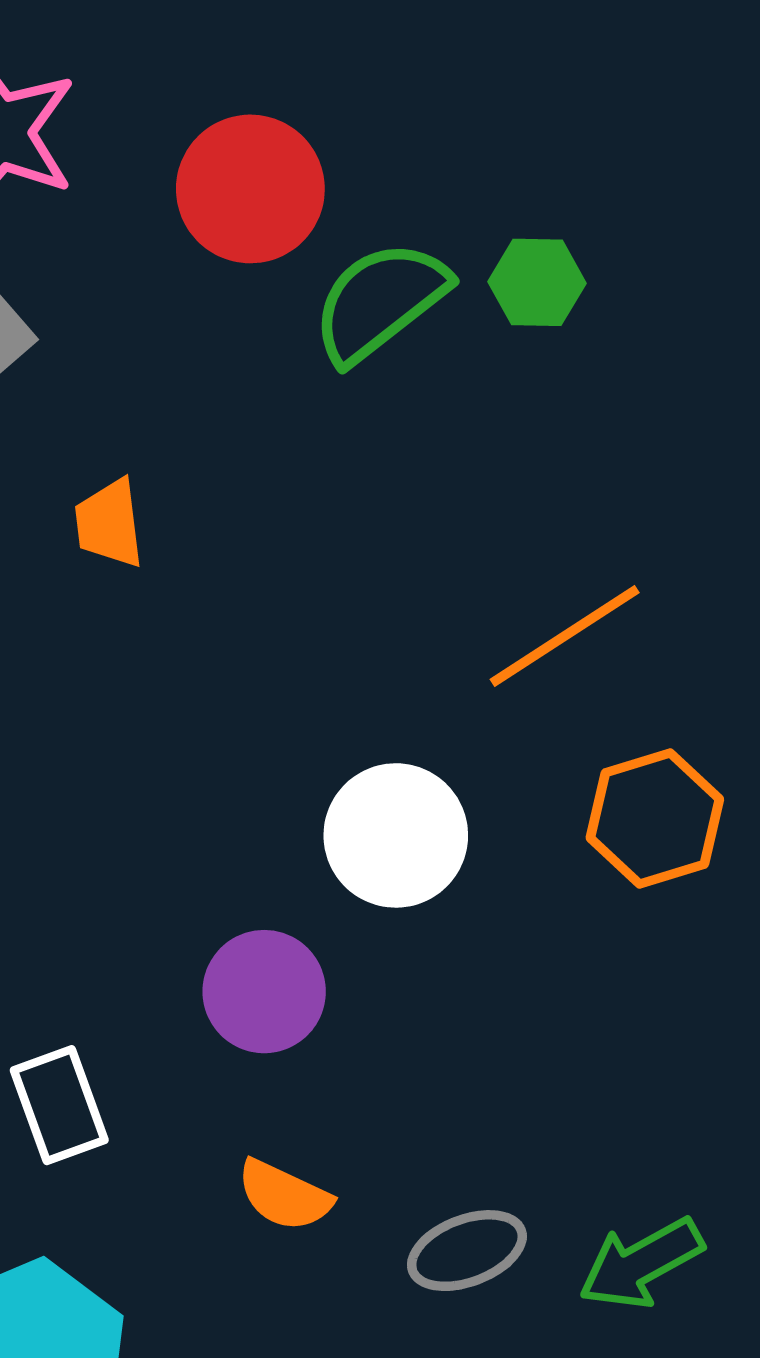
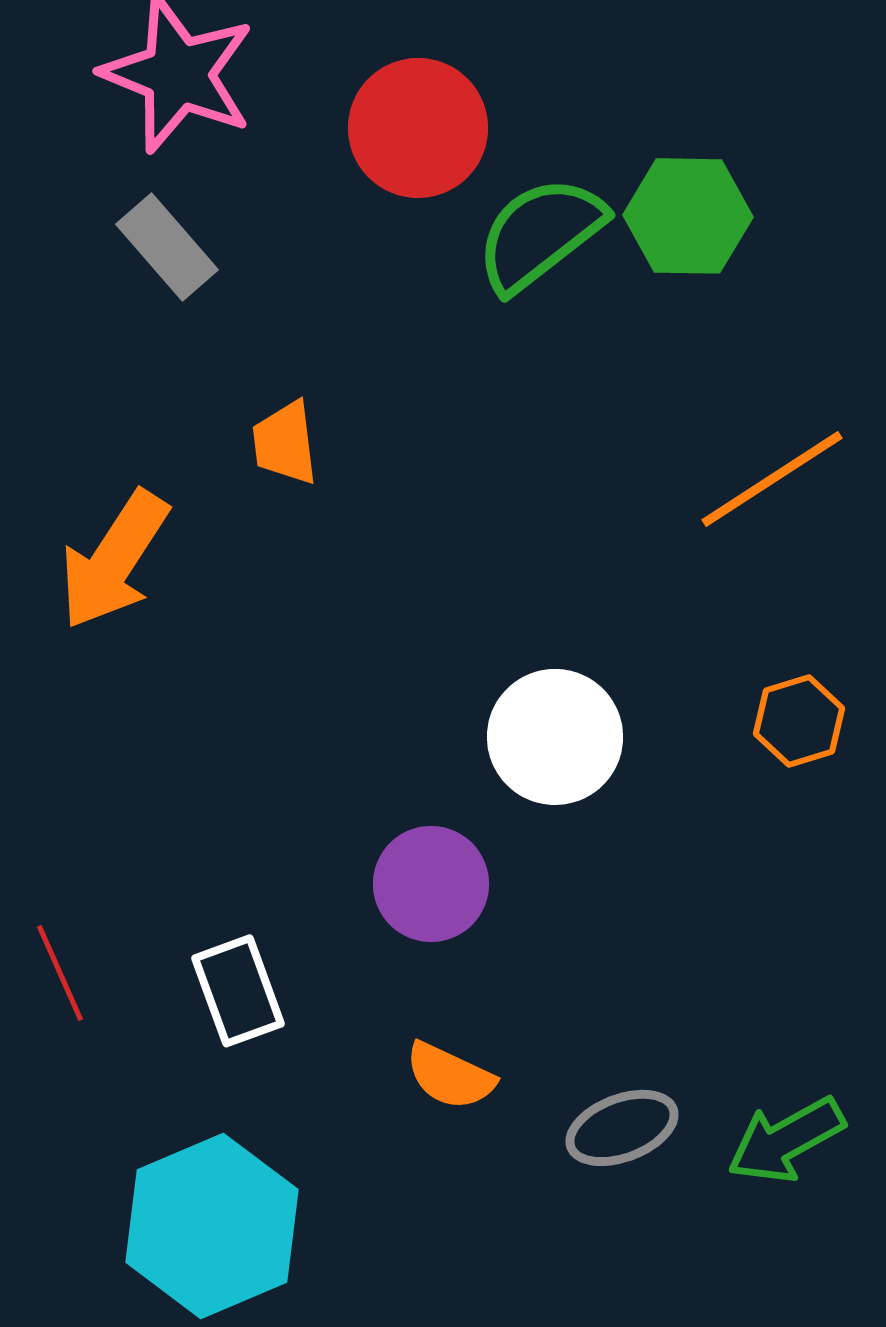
green hexagon: (537, 282) -> (688, 216), size x1.4
orange line: (565, 636) -> (772, 479), moved
orange hexagon: (655, 818) -> (799, 721), size x0.7

